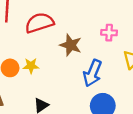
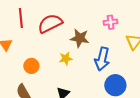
yellow star: (31, 66) -> (66, 59), moved

